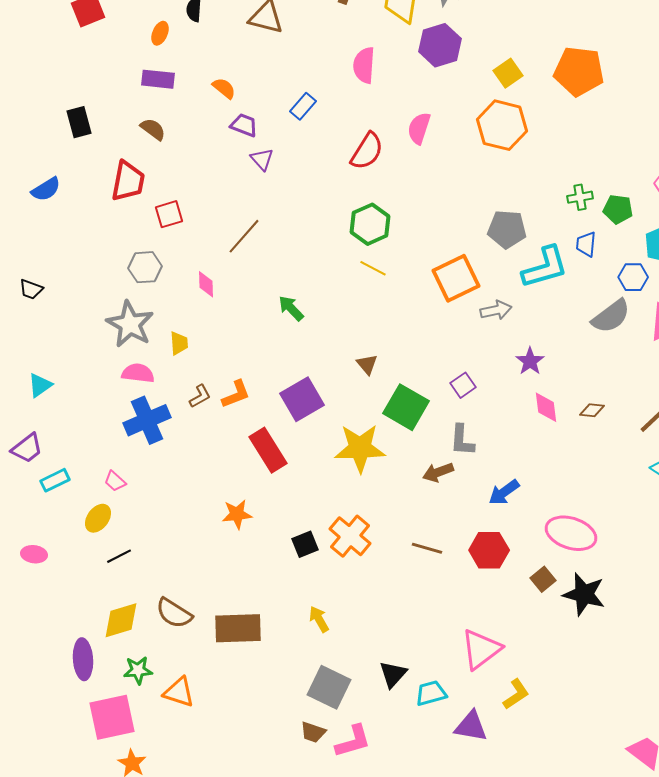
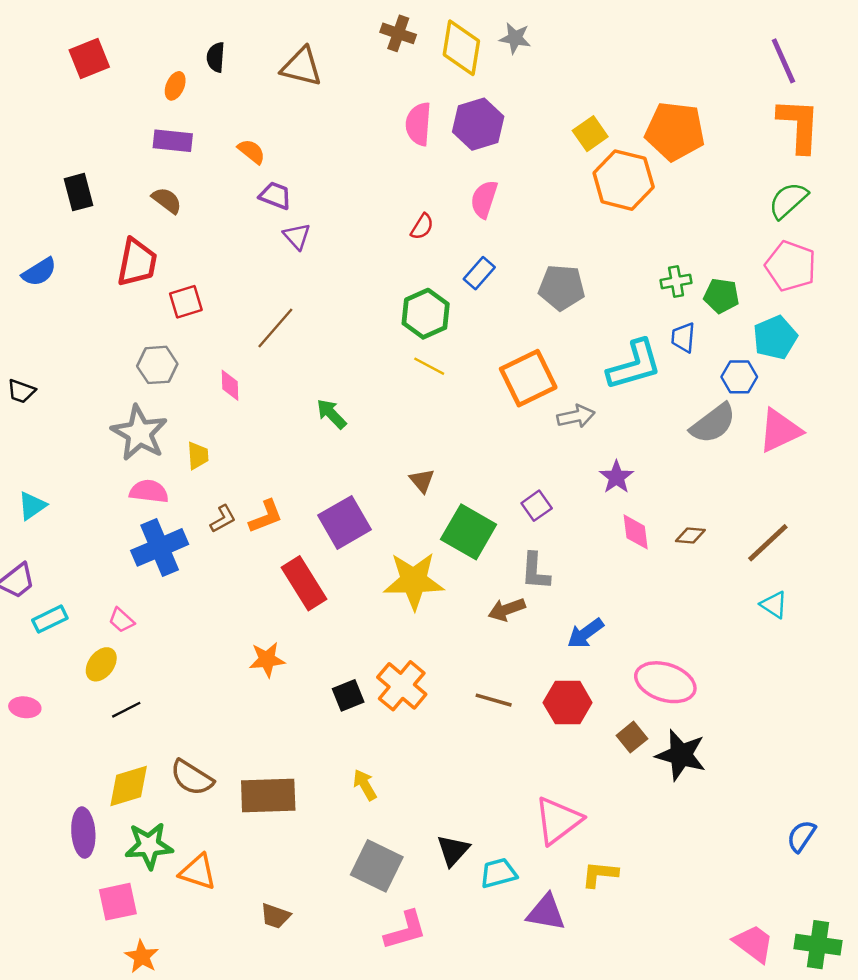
purple hexagon: (440, 45) -> (478, 124), moved
blue rectangle: (303, 106) -> (479, 273), moved
orange hexagon: (502, 125) -> (624, 180), moved
red semicircle: (367, 151) -> (422, 227), size x0.6
gray pentagon: (507, 229) -> (562, 287), moved
green star: (138, 670) -> (149, 846), size x1.4
yellow L-shape: (516, 694) -> (600, 874), turned -140
pink square: (112, 717) -> (118, 902), size x0.7
brown trapezoid: (313, 732) -> (275, 916), moved

